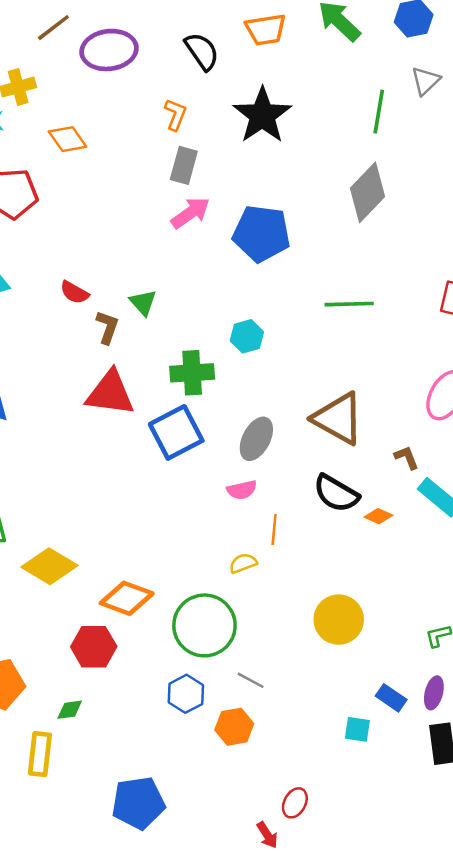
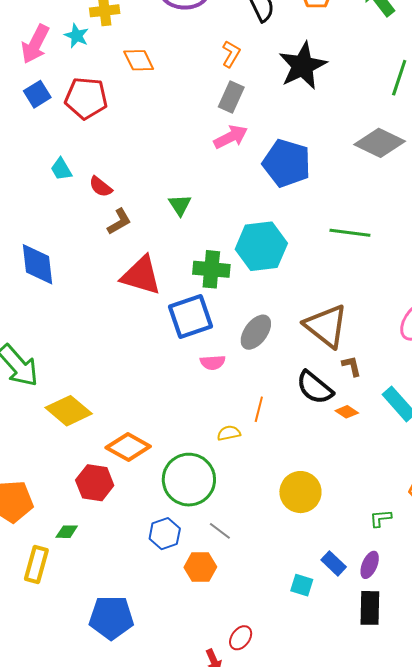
gray diamond: (368, 192) -> (380, 143), turned 63
red semicircle: (74, 292) -> (101, 187), moved
brown L-shape: (107, 327) -> (119, 222), moved, turned 32
cyan hexagon: (247, 336) -> (261, 246), size x1.8
brown L-shape: (407, 458) -> (352, 366), moved
pink semicircle: (242, 490) -> (213, 362), moved

